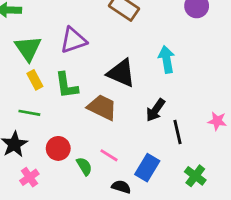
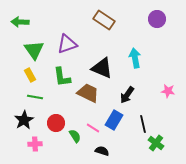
yellow rectangle: (35, 80) -> (30, 75), moved
pink star: (217, 121) -> (168, 91), moved
black line: (177, 132) -> (143, 124), moved
blue rectangle: (147, 168) -> (114, 120), moved
pink cross: (29, 177) -> (35, 144), turned 32

